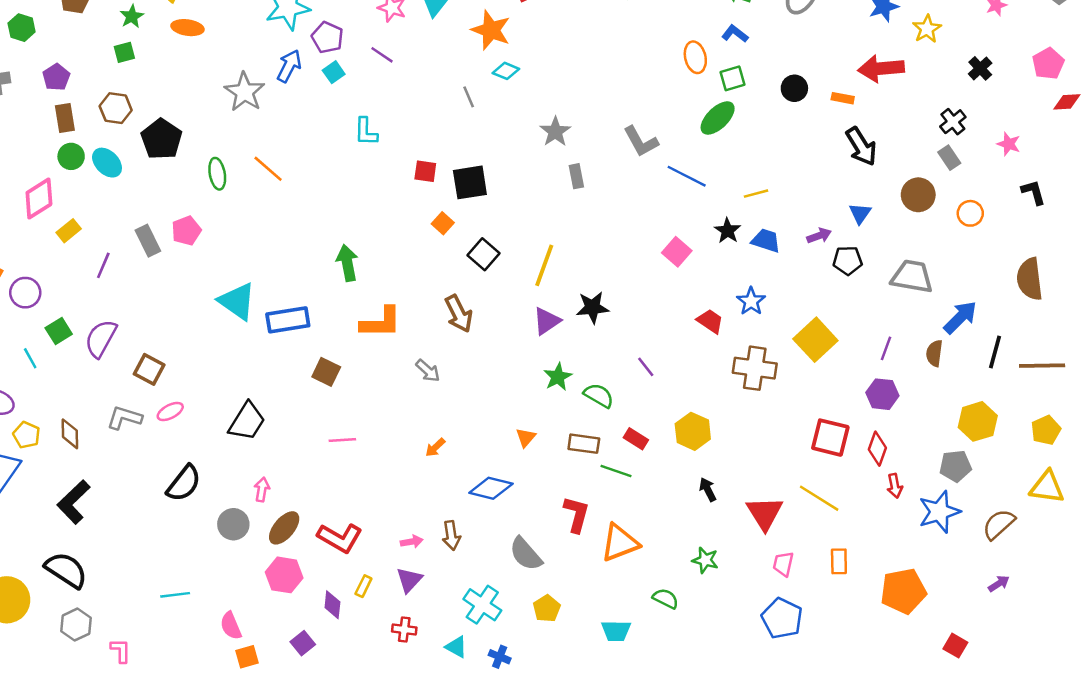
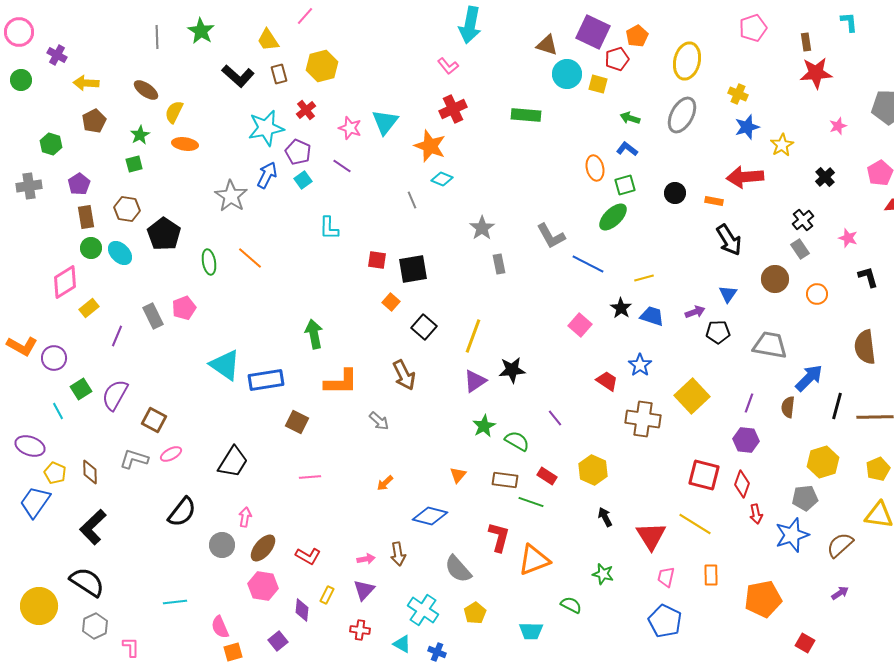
red L-shape: (340, 538) -> (308, 556), size x0.7

